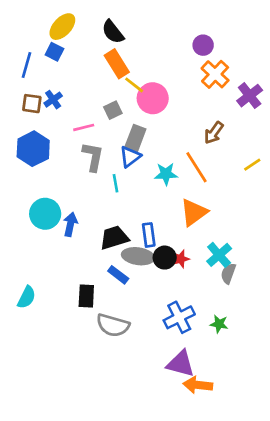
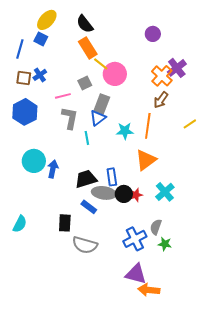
orange cross: (215, 74) -> (162, 76), moved
purple cross: (250, 96) -> (177, 68), moved
orange line: (196, 167) -> (148, 126), turned 40
gray semicircle: (228, 273) -> (156, 227), moved

